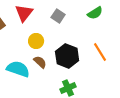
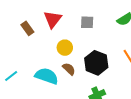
gray square: (58, 16) -> (87, 22), turned -32

